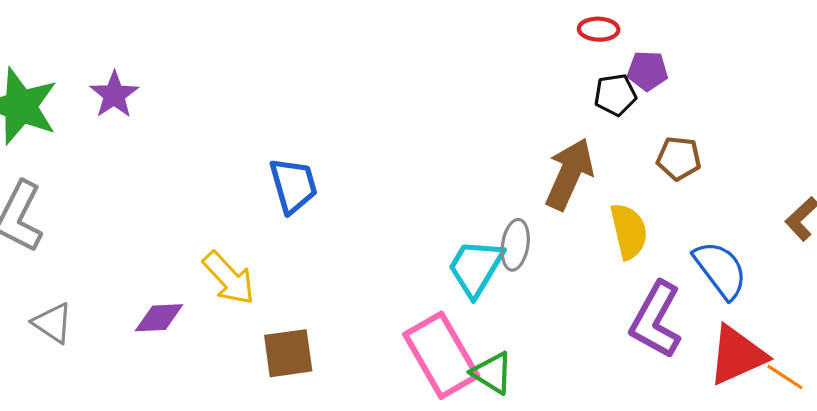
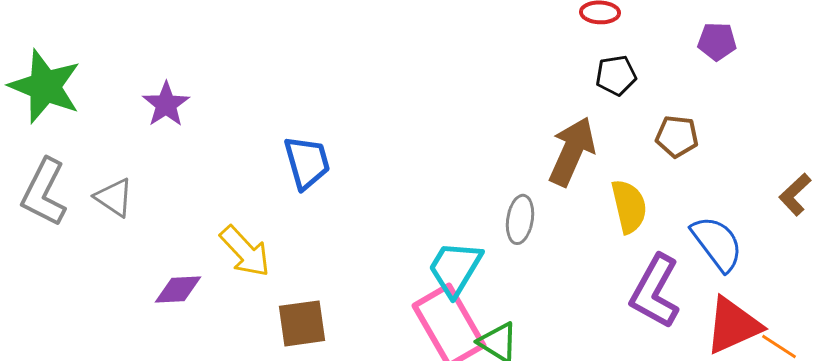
purple pentagon: (648, 71) -> (717, 41), moved
purple star: (114, 95) -> (166, 104), moved
cyan trapezoid: (476, 268) -> (455, 268), moved
gray triangle: (53, 323) -> (114, 197), moved

